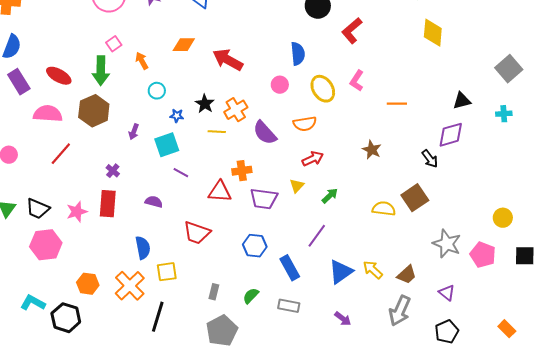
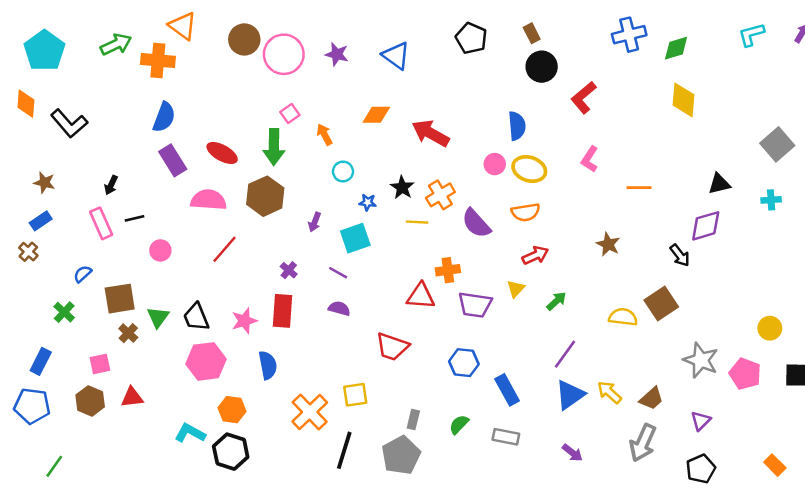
yellow ellipse: (323, 89) -> (529, 169), moved, turned -40
purple line: (181, 173) -> (338, 273), moved
black trapezoid: (38, 209) -> (196, 317), turned 45
purple line: (317, 236) -> (565, 354), moved
blue semicircle: (143, 248) -> (268, 365), moved
orange hexagon: (88, 284) -> (232, 410), moved
purple triangle: (447, 293) -> (701, 421), turned 36
gray pentagon: (222, 331) -> (401, 455), moved

